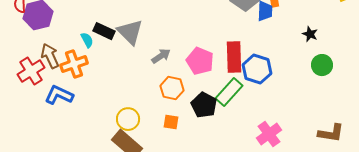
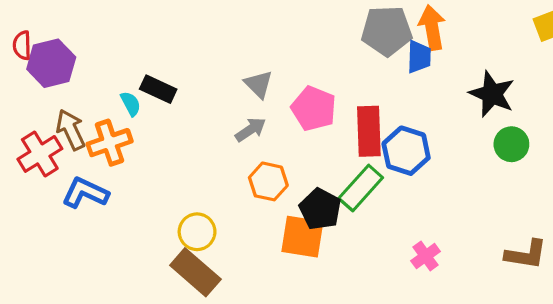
gray triangle: (130, 32) -> (259, 84), moved, size x0.7
black star: (310, 34) -> (492, 94), size x1.8
pink pentagon: (200, 61) -> (314, 109), moved
orange square: (171, 122) -> (302, 237), moved, size x1.8
pink cross: (269, 134) -> (426, 256), size x0.7

